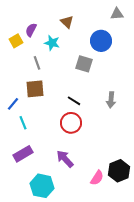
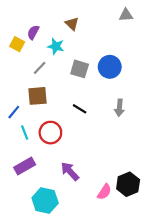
yellow square: (16, 41) -> (17, 44), turned -32
blue circle: (101, 41) -> (110, 67), moved
gray line: (37, 63) -> (40, 68), turned 64
gray square: (84, 64) -> (80, 69), moved
red circle: (71, 123) -> (50, 133), moved

